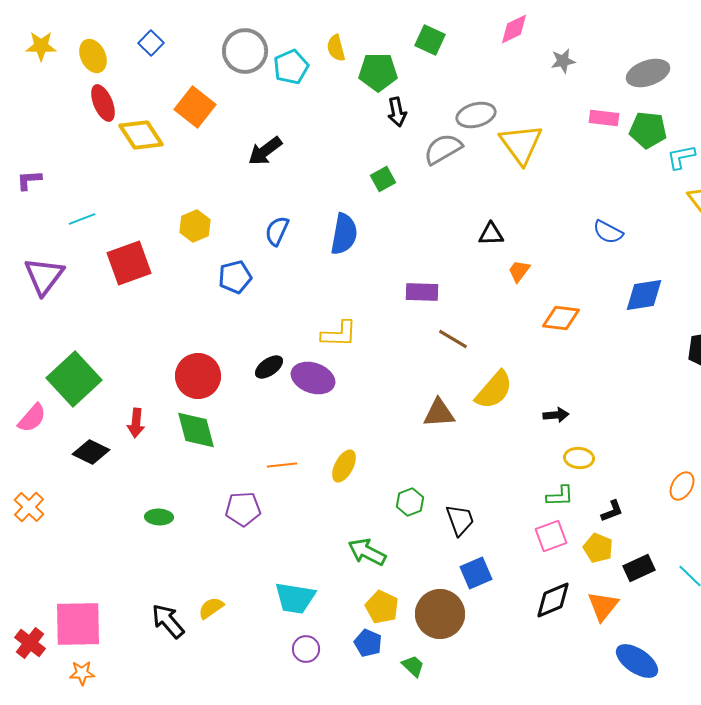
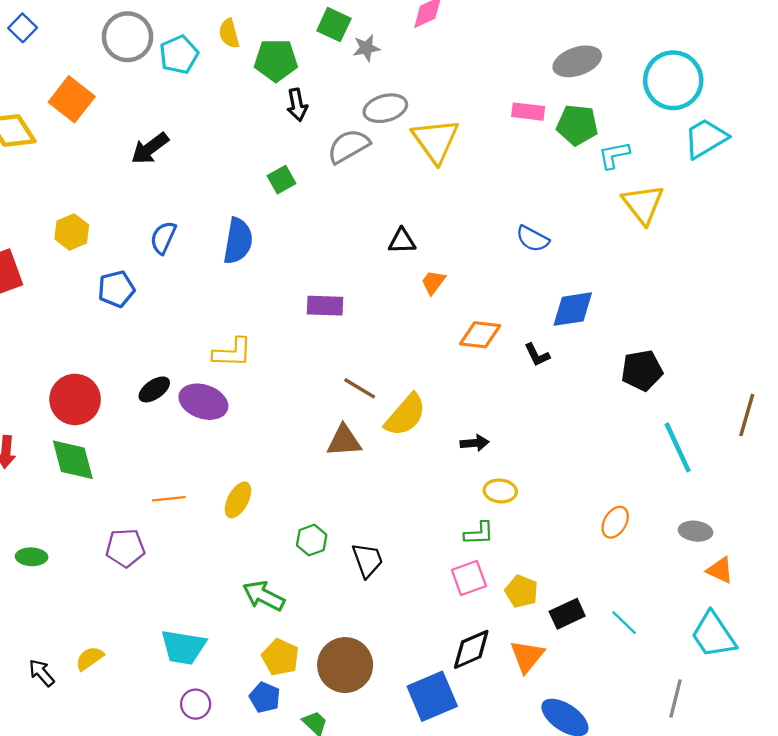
gray star: (563, 61) -> (366, 48), moved
brown line: (453, 339) -> (360, 388), moved
black L-shape: (612, 511) -> (537, 355), moved, turned 85
blue square: (476, 573) -> (432, 696), moved, size x1.4
black arrow: (168, 621) -> (42, 673), size x0.7

